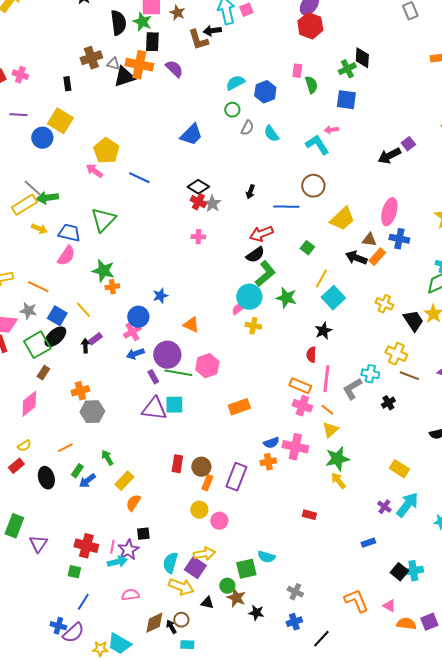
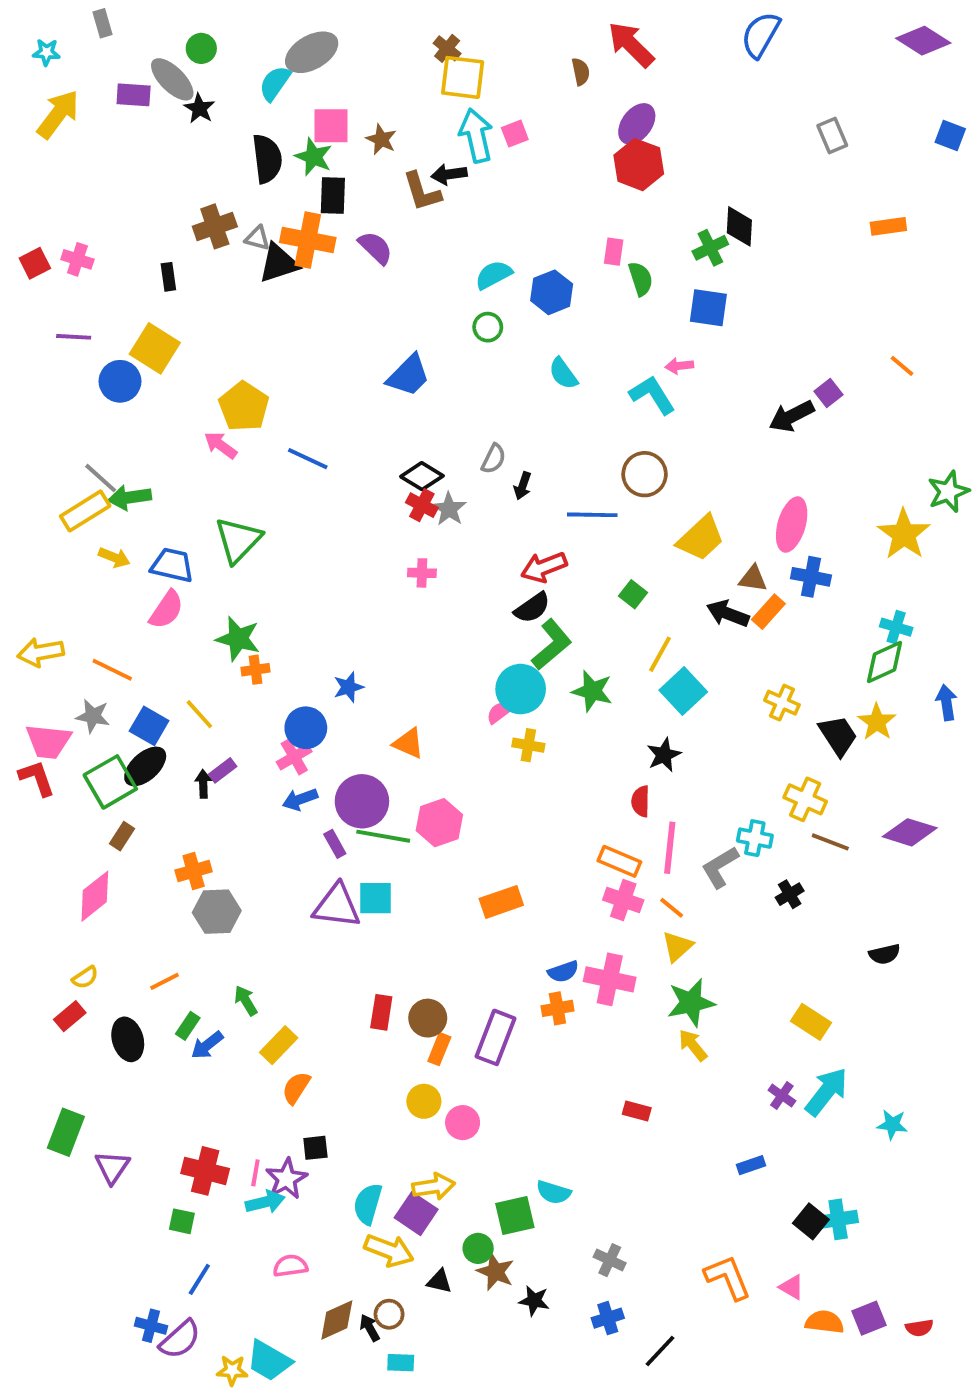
gray semicircle: (247, 128) -> (494, 459), moved

